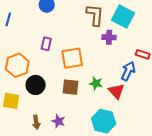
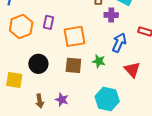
orange hexagon: (17, 65) -> (21, 26), moved
blue arrow: (128, 71) -> (119, 43), moved
red triangle: (116, 91) -> (132, 70), moved

